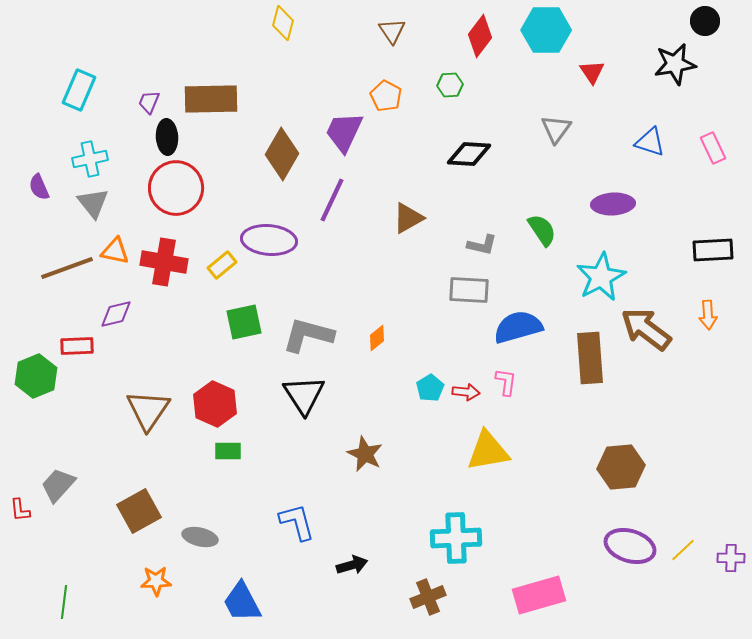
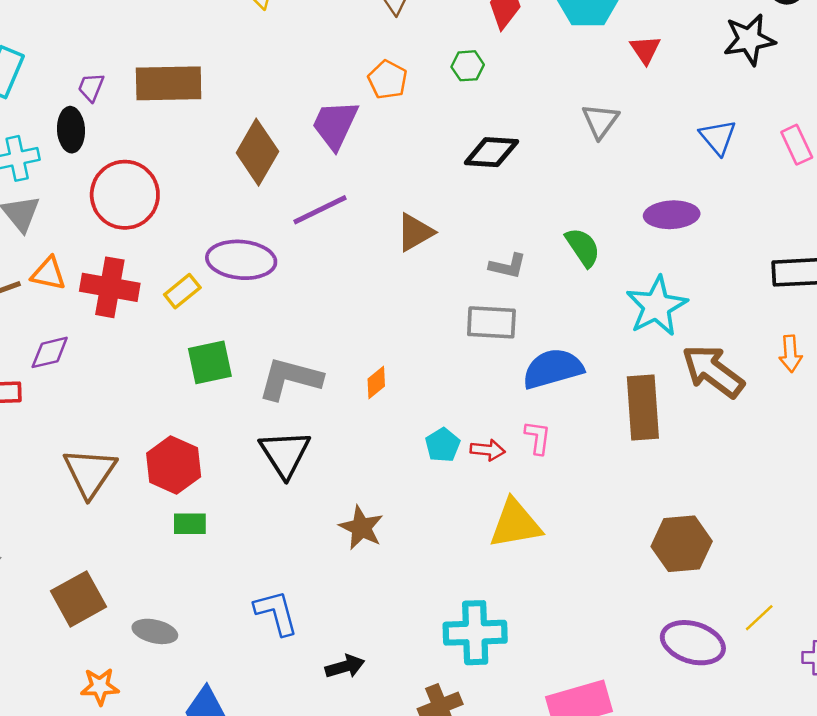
black ellipse: (167, 137) -> (71, 130), moved
blue triangle: (650, 142) -> (718, 137), turned 32
purple line: (332, 200) -> (320, 210), turned 39
yellow line: (683, 550) -> (759, 618), moved

